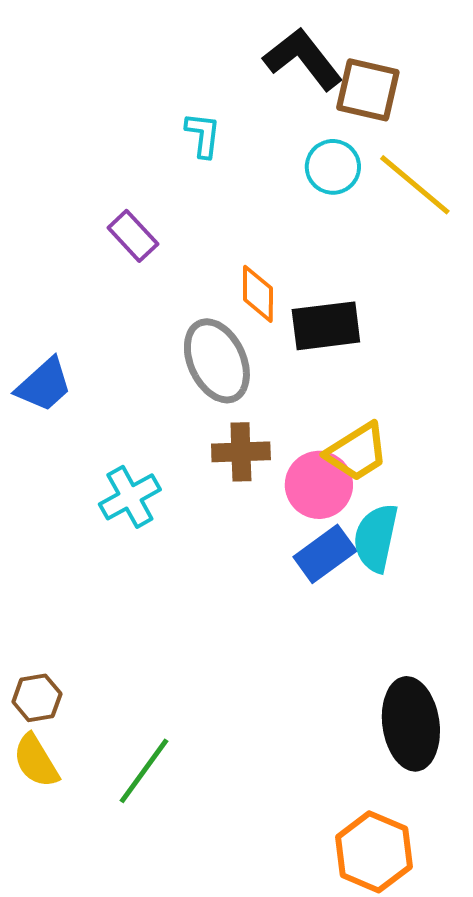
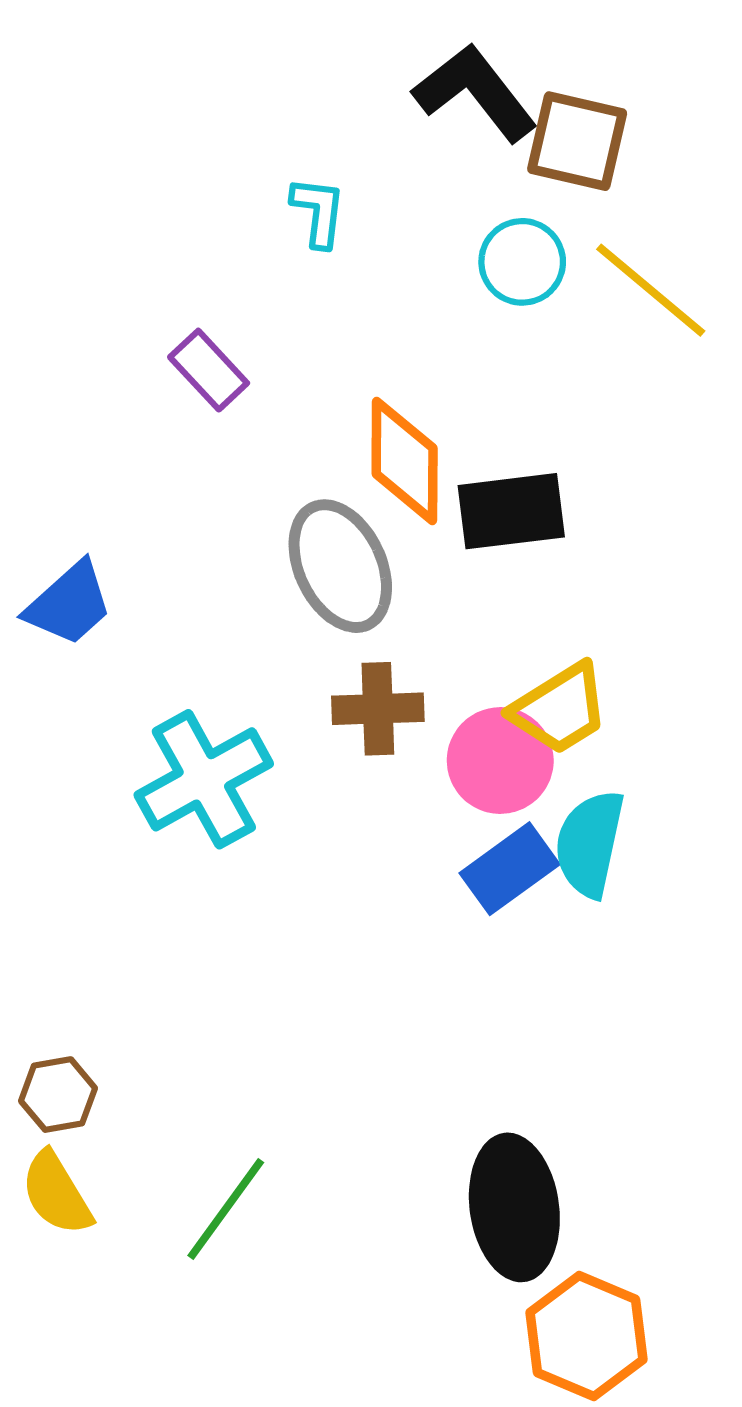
orange diamond: (258, 294) -> (405, 461), size x1.4
cyan cross: (130, 497) -> (204, 779), size x1.4
black ellipse: (411, 724) -> (514, 1207), moved

